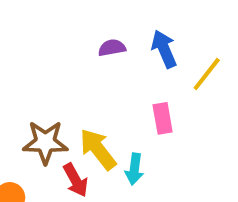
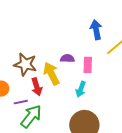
purple semicircle: (112, 48) -> (67, 58), moved
cyan arrow: (134, 169) -> (81, 89), moved

